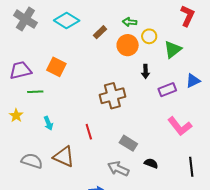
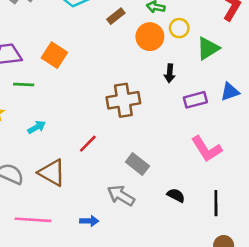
cyan arrow: (48, 123) -> (37, 127), turned -104
red line: (89, 132) -> (88, 144), turned 56
black semicircle: (151, 163) -> (176, 195), moved

